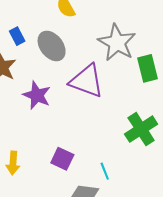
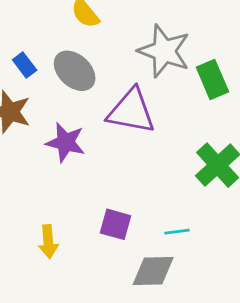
cyan line: (105, 171) -> (177, 232), turned -66

